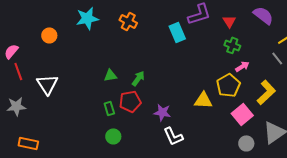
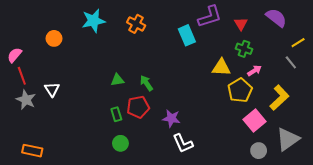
green arrow: (138, 78) -> (146, 83), turned -70
white triangle: (47, 84) -> (52, 89), size x0.7
yellow triangle: (203, 100) -> (221, 68), moved
gray star: (16, 106) -> (26, 100), moved, turned 30

